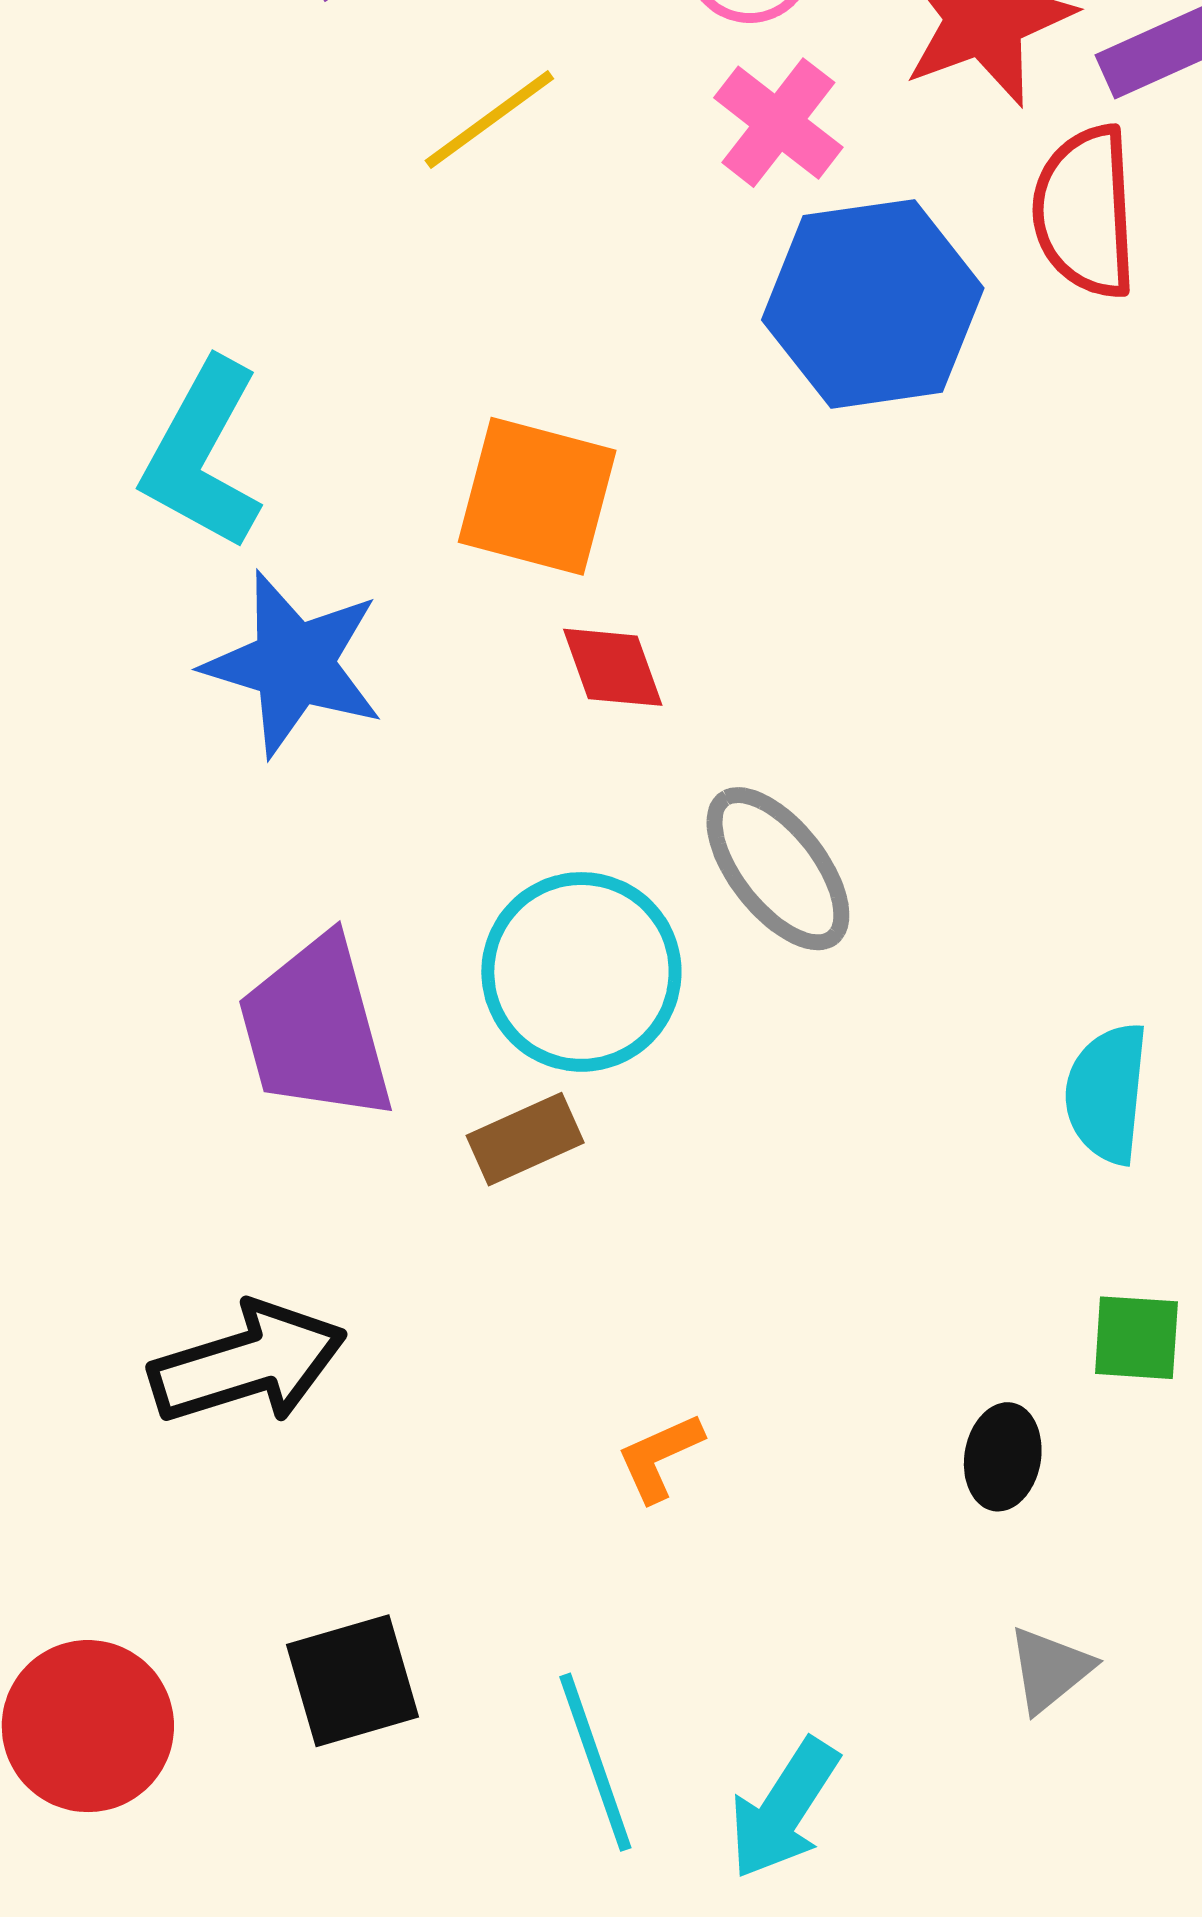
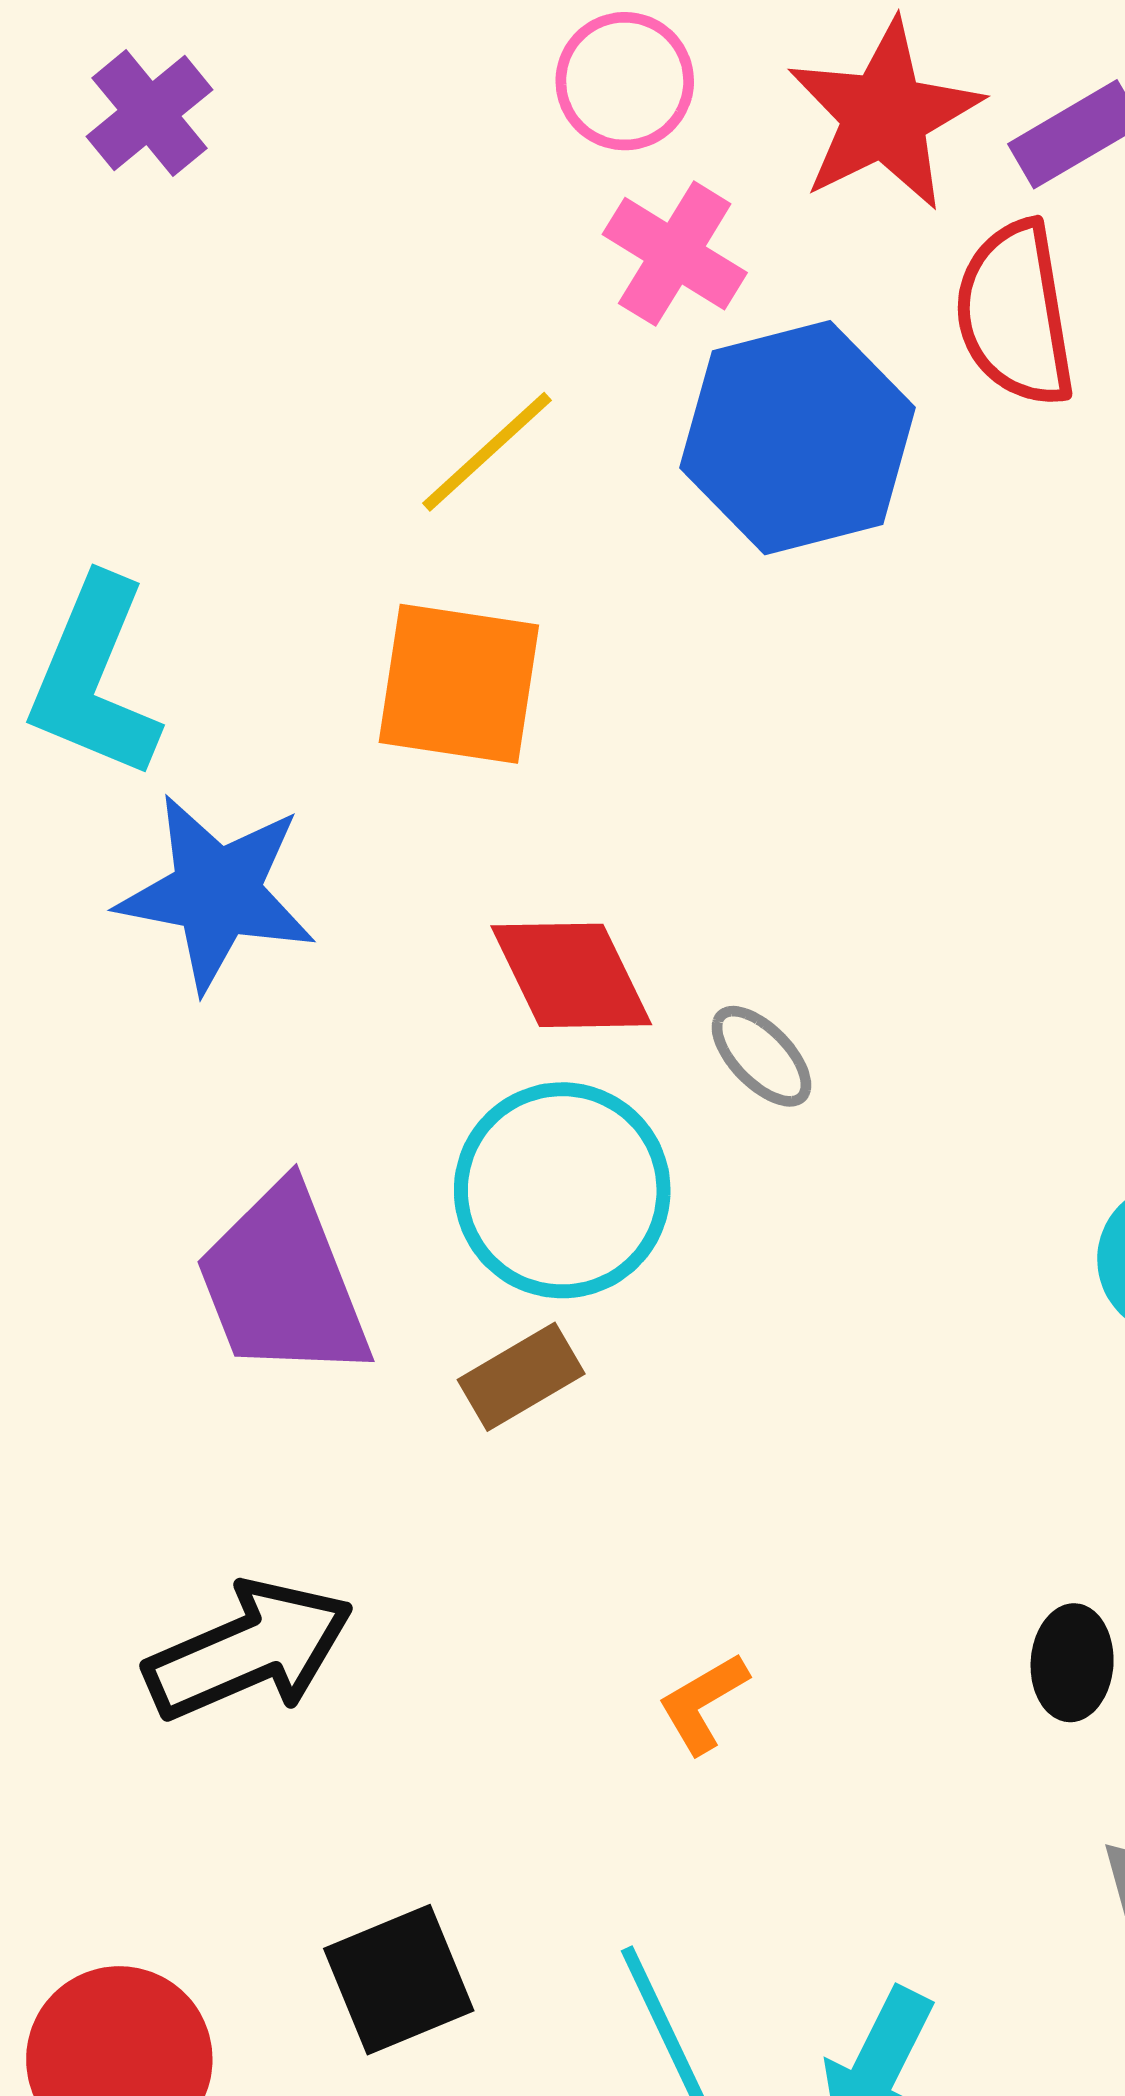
yellow line: (489, 120) -> (487, 452), moved
red diamond: (613, 667) -> (571, 975), moved, size x1.4
gray ellipse: (778, 869) -> (761, 1056), size x0.6

